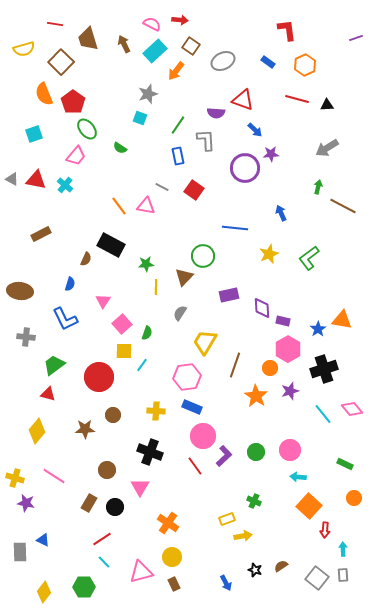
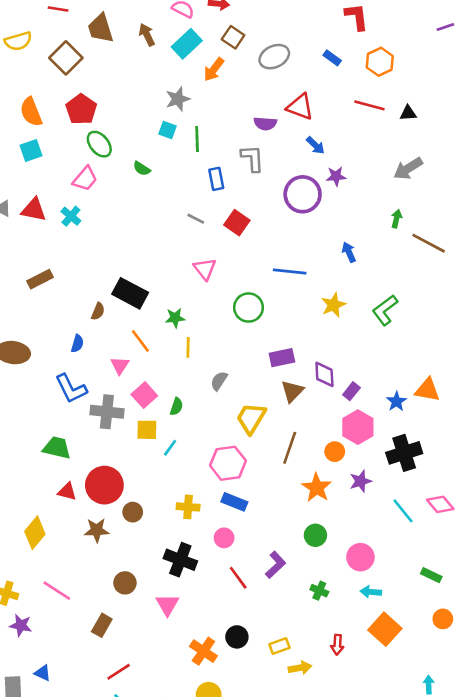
orange semicircle: (44, 94) -> (31, 112), moved
green line: (178, 125) -> (197, 139), moved, turned -36
orange line: (119, 206) -> (140, 341), moved
pink triangle: (146, 206) -> (205, 269), moved, turned 42
brown triangle: (184, 277) -> (292, 391), moved
purple rectangle: (283, 321) -> (351, 391), turned -64
gray cross: (26, 337) -> (107, 412), moved, size x1.4
green trapezoid: (54, 365) -> (57, 448), turned 50
red circle: (99, 377) -> (104, 485), moved
red triangle: (48, 394) -> (67, 492), moved
pink circle: (203, 436) -> (224, 538), moved, size x0.6
green circle: (256, 452) -> (315, 535), moved
green cross: (254, 501) -> (319, 591), moved
black circle: (115, 507) -> (237, 637), moved
red arrow: (325, 530) -> (337, 645), moved

